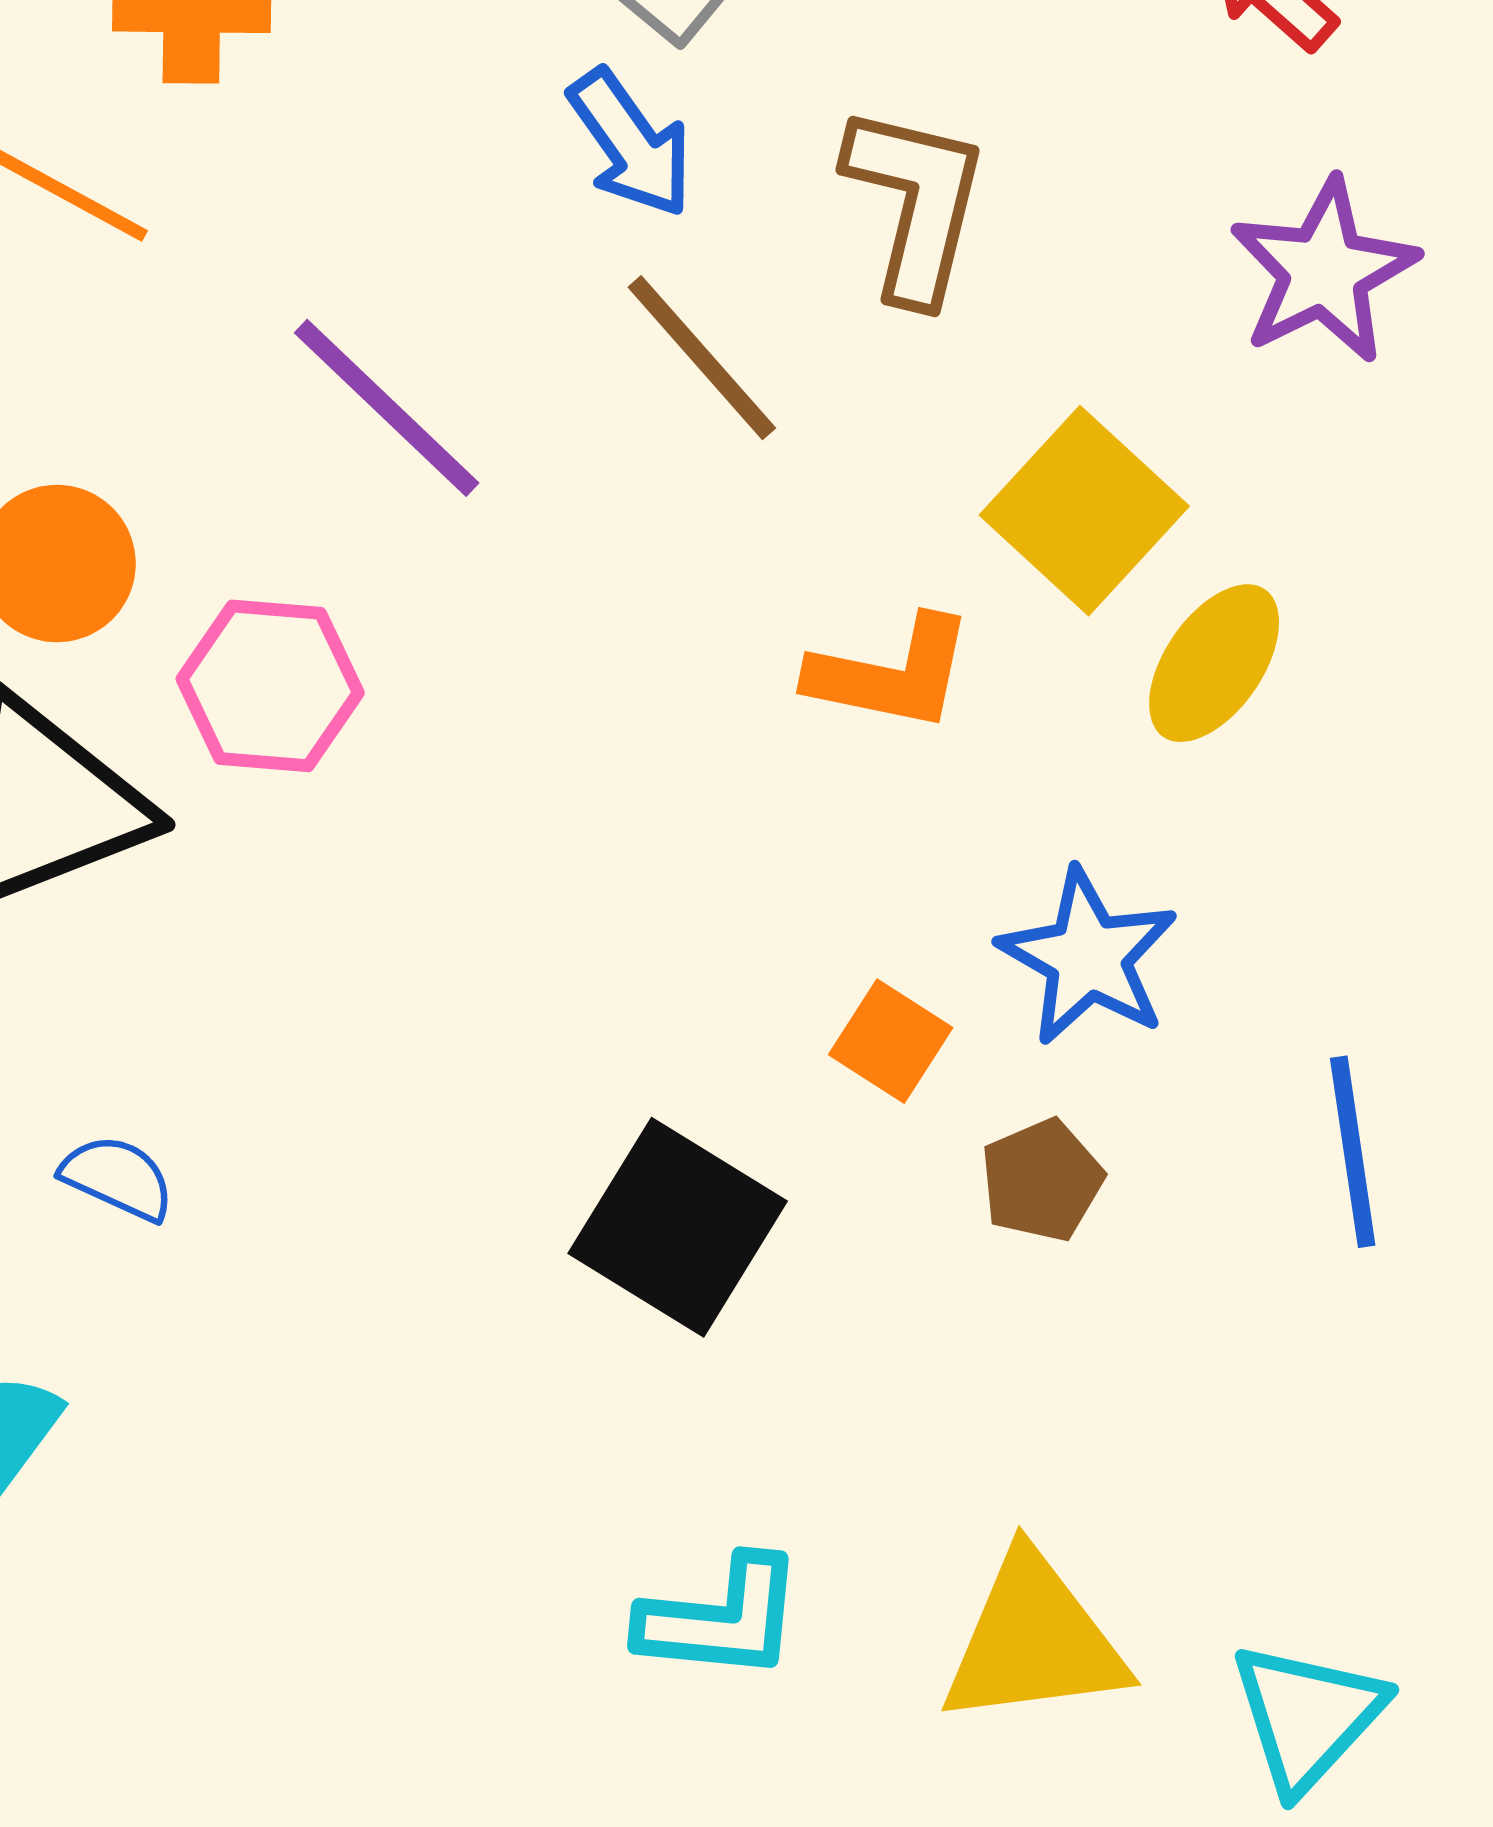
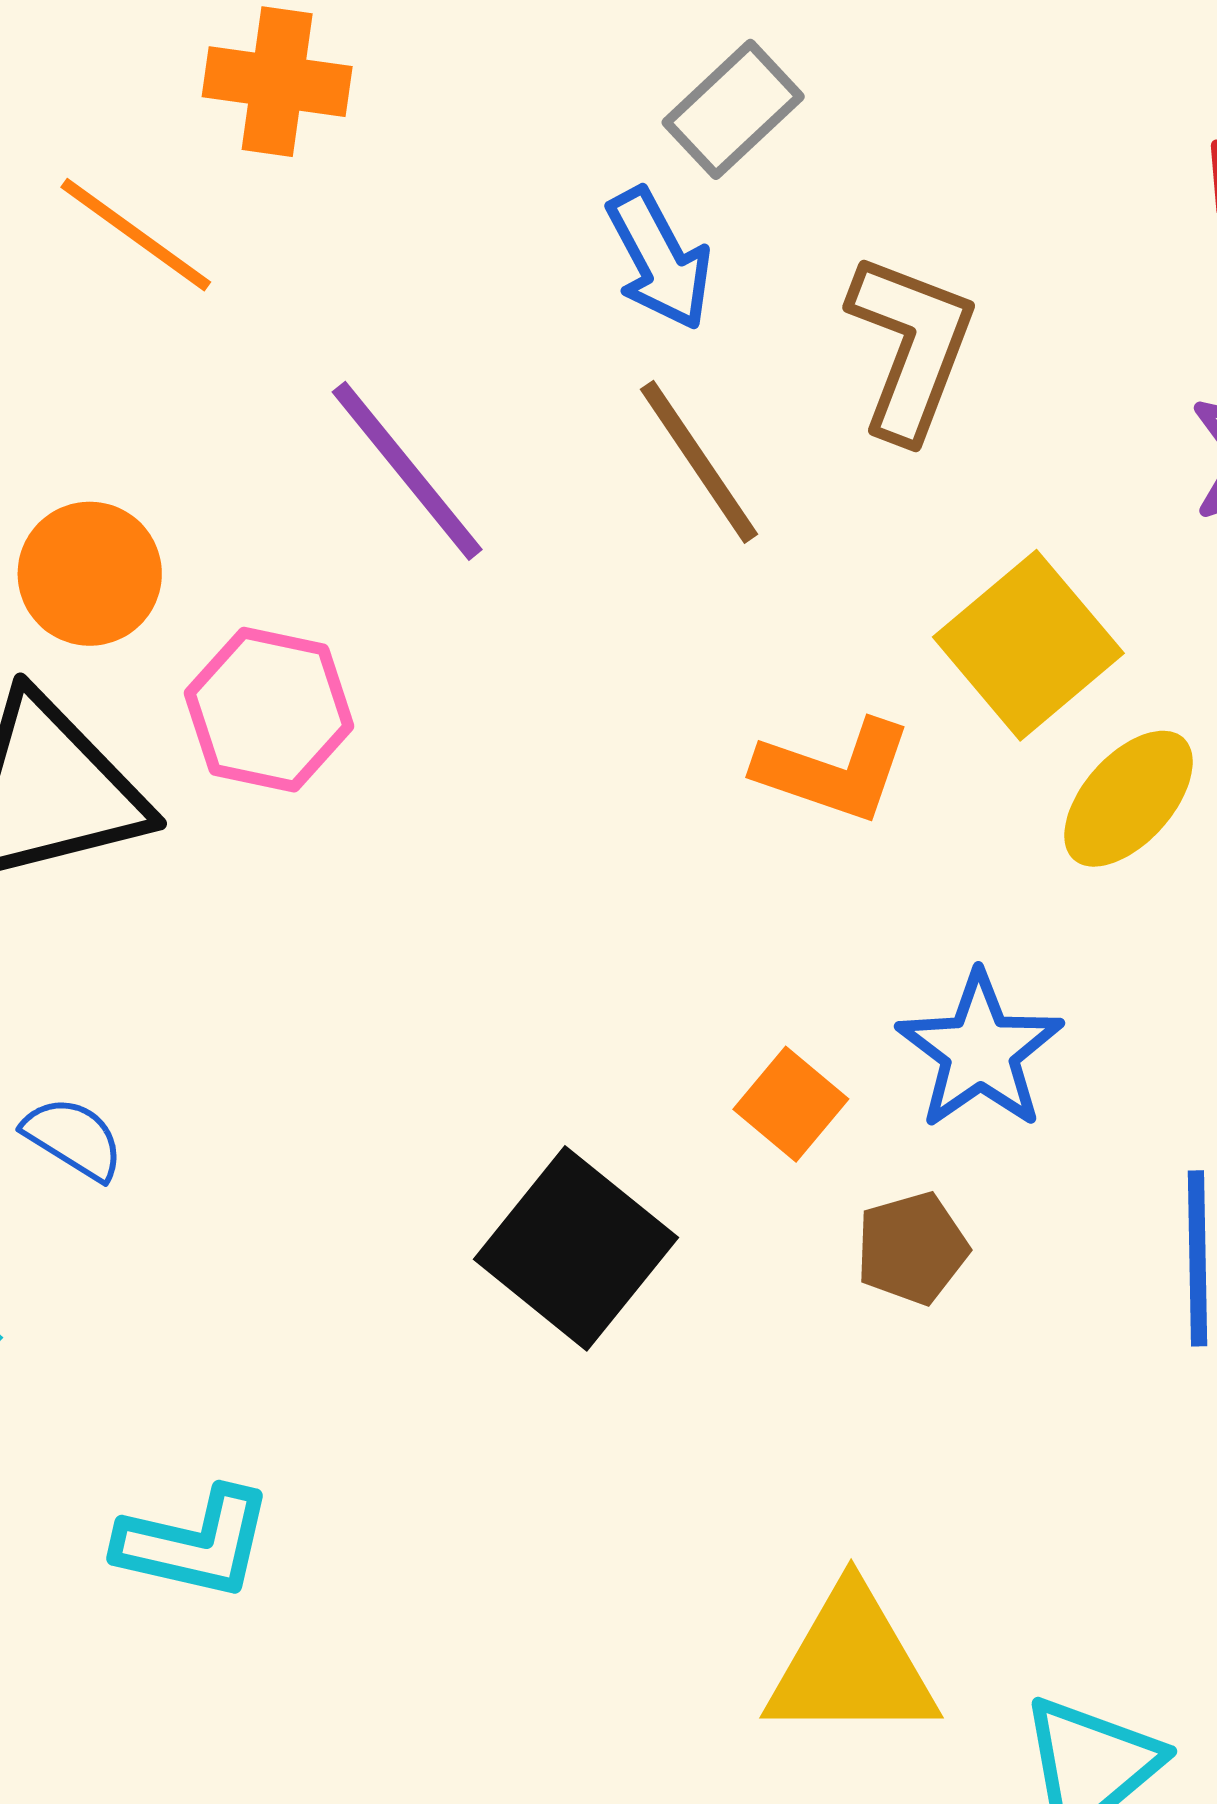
cyan L-shape: (721, 1619) -> (195, 1543), moved

